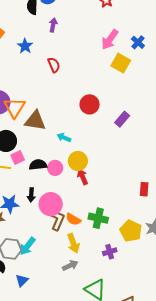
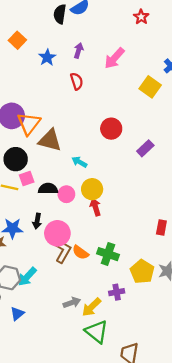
purple arrow: (53, 25) -> (78, 51), moved
pink arrow: (110, 40) -> (114, 58), moved
yellow arrow: (73, 243) -> (91, 307), moved, turned 60

